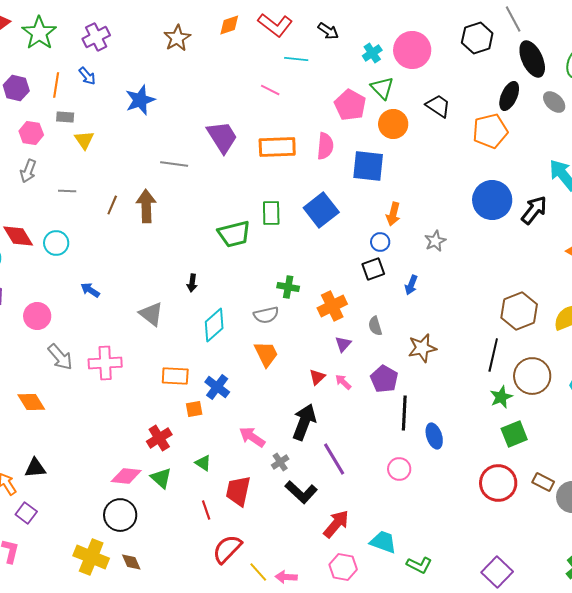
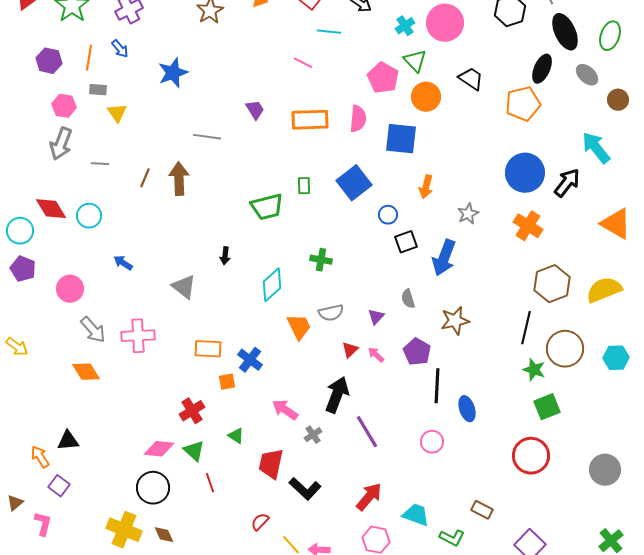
purple trapezoid: (222, 137) -> (255, 110), size x0.6
gray arrow: (28, 171) -> (61, 144), size x1.4
green rectangle: (271, 213) -> (304, 186), size x0.7
blue circle: (380, 242) -> (388, 215), moved
blue arrow: (411, 285) -> (444, 258), size x1.8
orange cross: (332, 306) -> (528, 226), moved, turned -32
gray semicircle: (266, 315) -> (331, 313), moved
cyan diamond: (214, 325) -> (272, 285), moved
green star: (501, 397) -> (534, 370), turned -30
orange diamond: (31, 402) -> (86, 372), moved
brown rectangle: (543, 482) -> (482, 510), moved
black L-shape: (301, 492) -> (305, 489), moved
red line: (206, 510) -> (210, 483), moved
red semicircle: (227, 549) -> (260, 522), size x0.6

